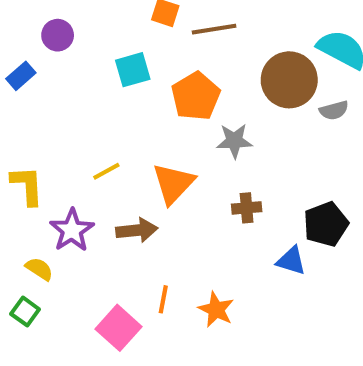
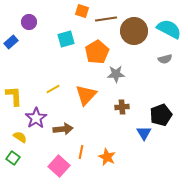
brown circle: (289, 80) -> (134, 31), moved
brown arrow: (137, 230) -> (63, 129), moved
blue triangle: (291, 261) -> (144, 133), turned 42

